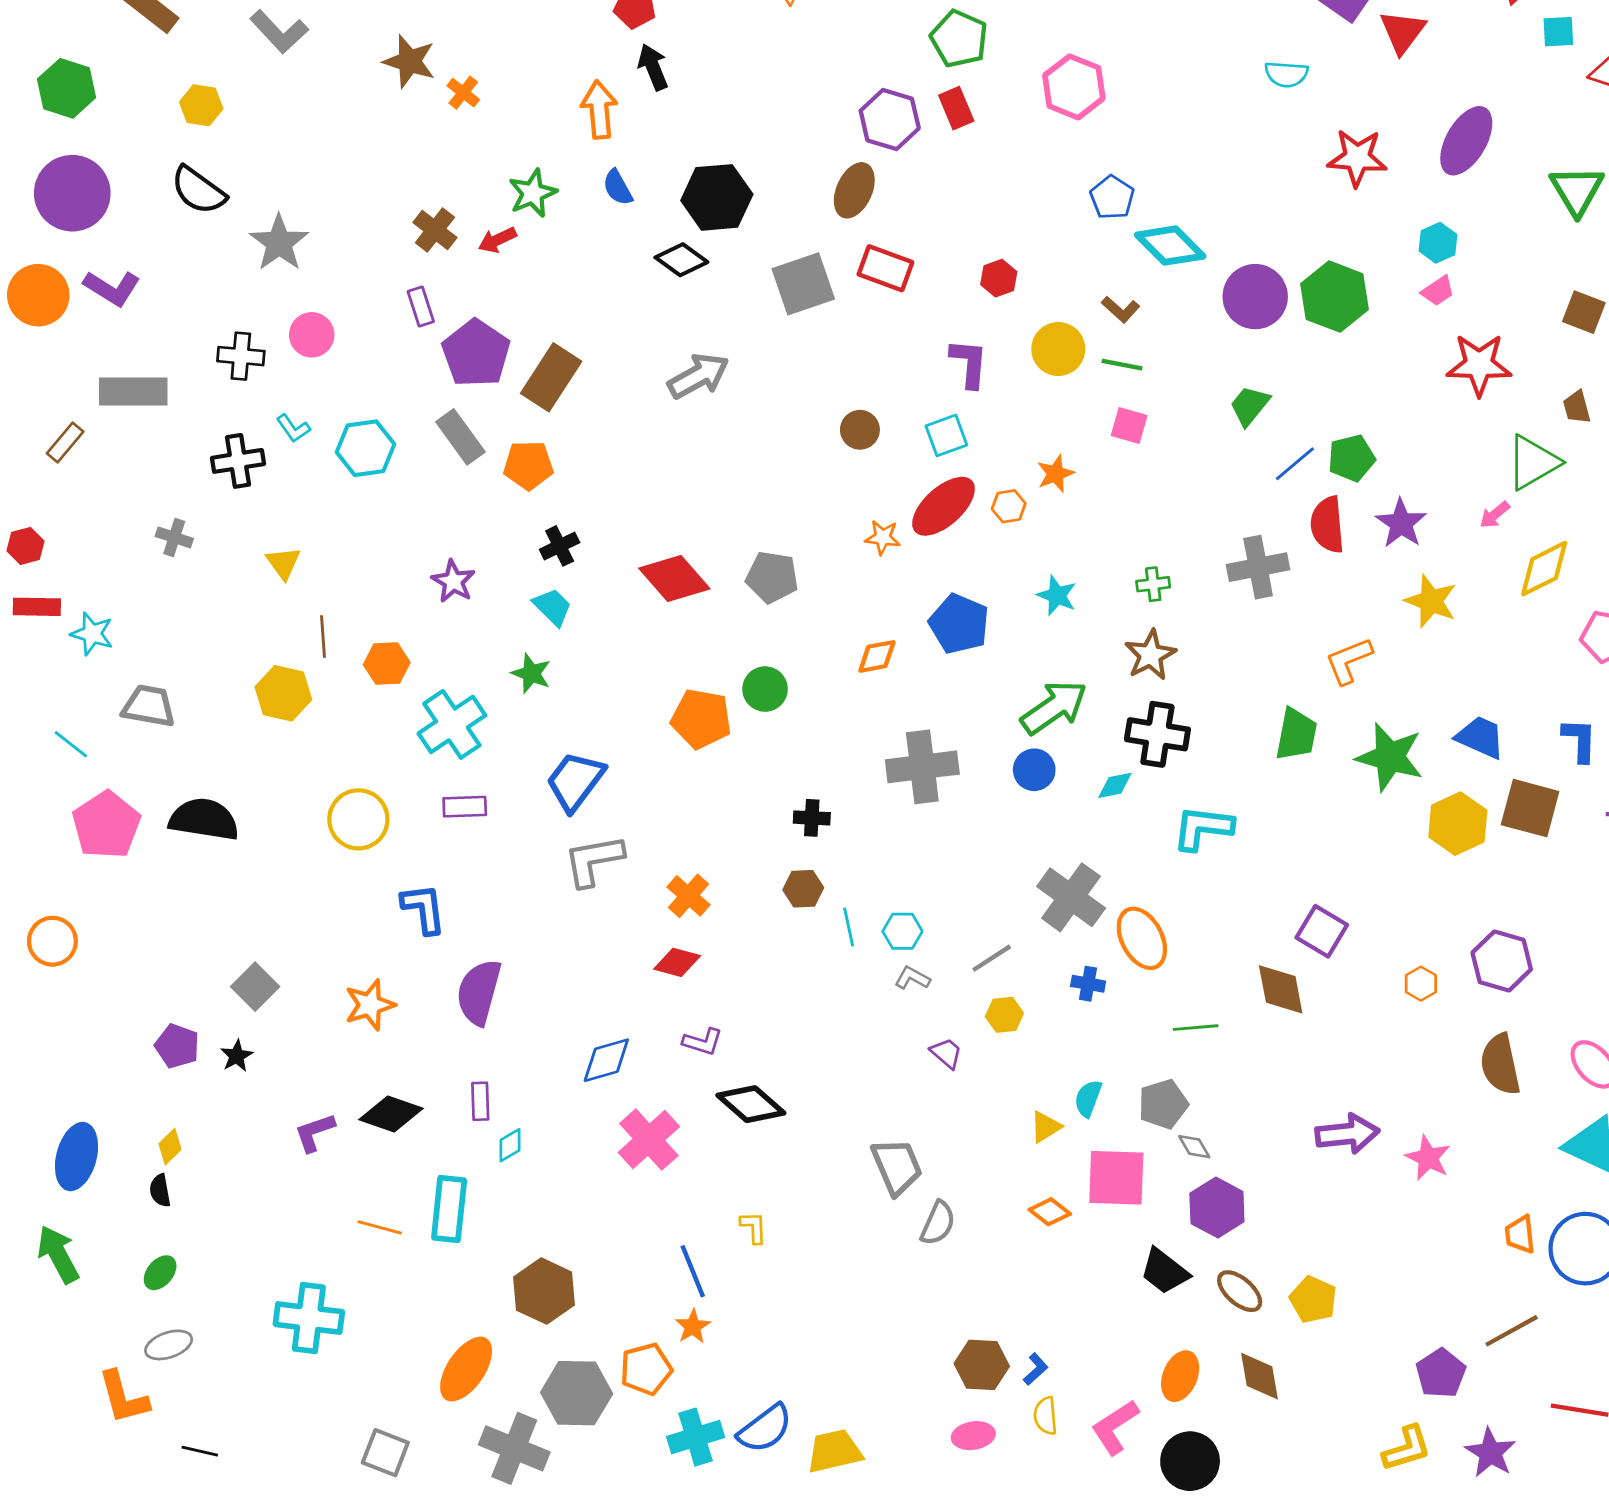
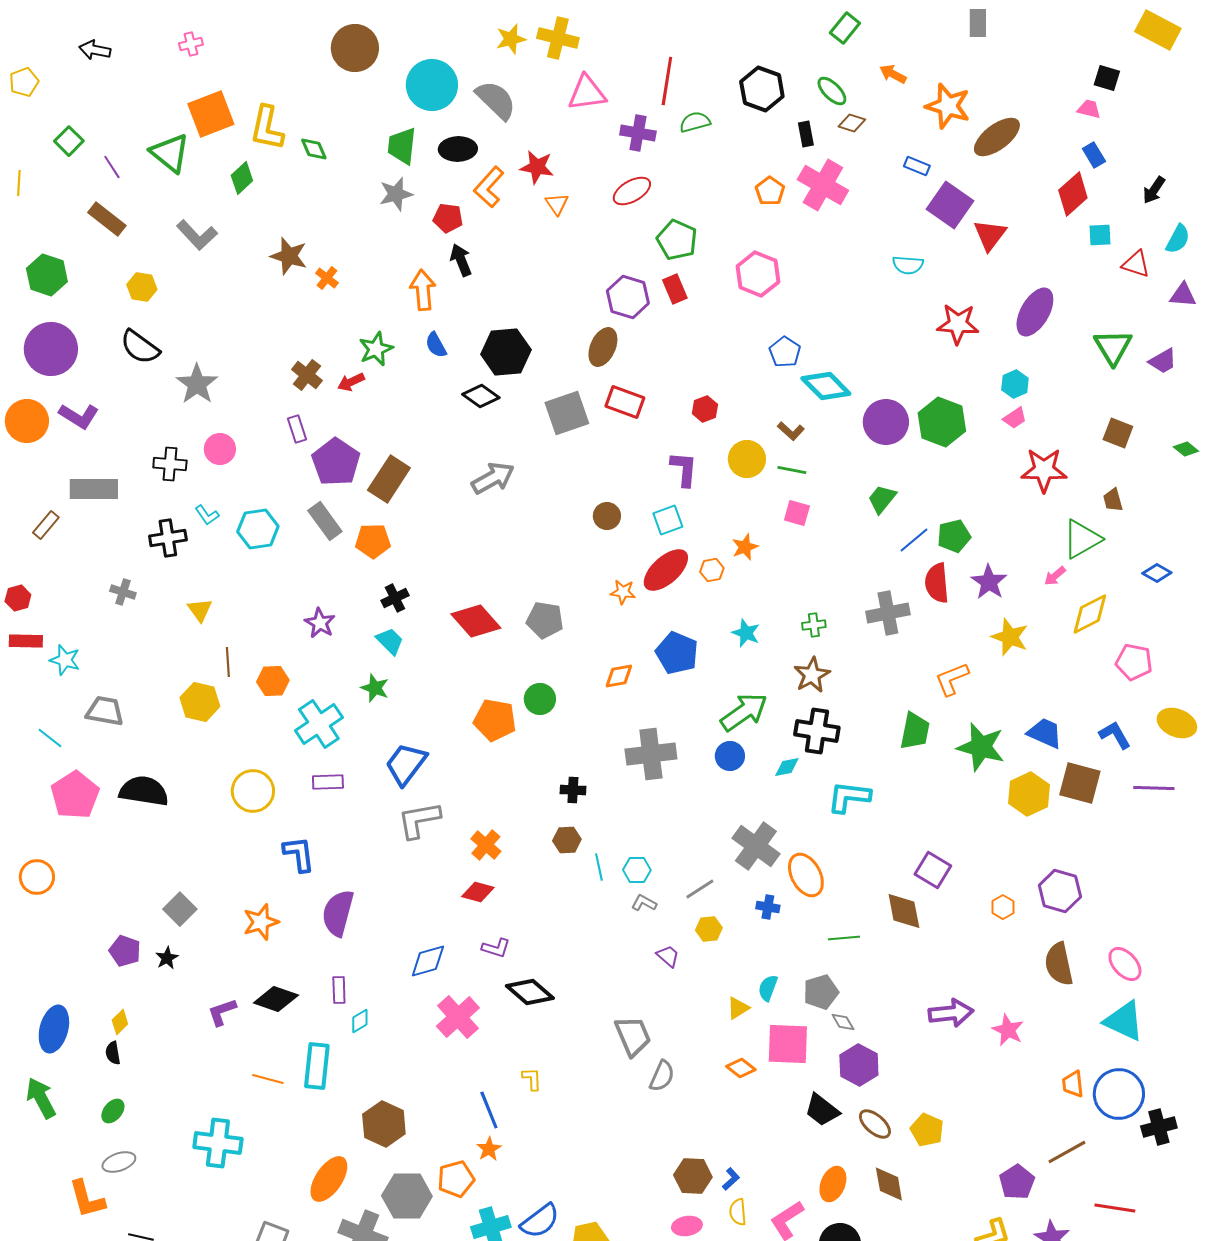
blue L-shape: (1580, 740) -> (1115, 735), turned -32

